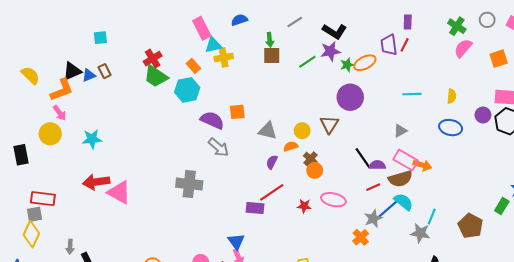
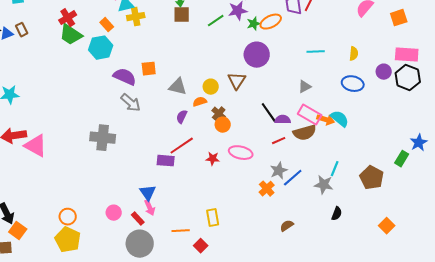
cyan semicircle: (404, 202) -> (340, 119), moved
blue line: (388, 209) -> (293, 178), moved

